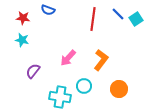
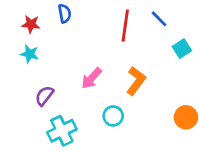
blue semicircle: (48, 10) -> (65, 13), turned -120
cyan square: (136, 19) -> (182, 49), moved
orange circle: (119, 89) -> (186, 117), moved
cyan cross: (60, 97) -> (62, 131), moved, turned -35

